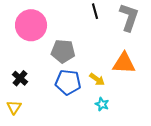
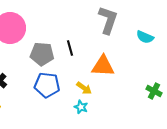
black line: (95, 11) -> (70, 48), moved
yellow arrow: (97, 79) -> (84, 88), moved

